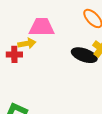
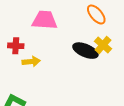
yellow arrow: (27, 44) -> (31, 61), moved

